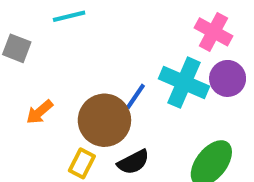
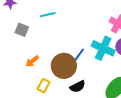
yellow rectangle: (82, 163) -> (43, 86), moved

